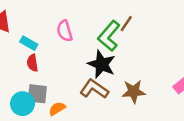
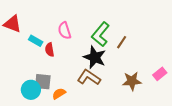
brown line: (126, 24) -> (122, 42), moved
red semicircle: (32, 63) -> (50, 50), moved
brown star: (134, 91) -> (132, 81), moved

